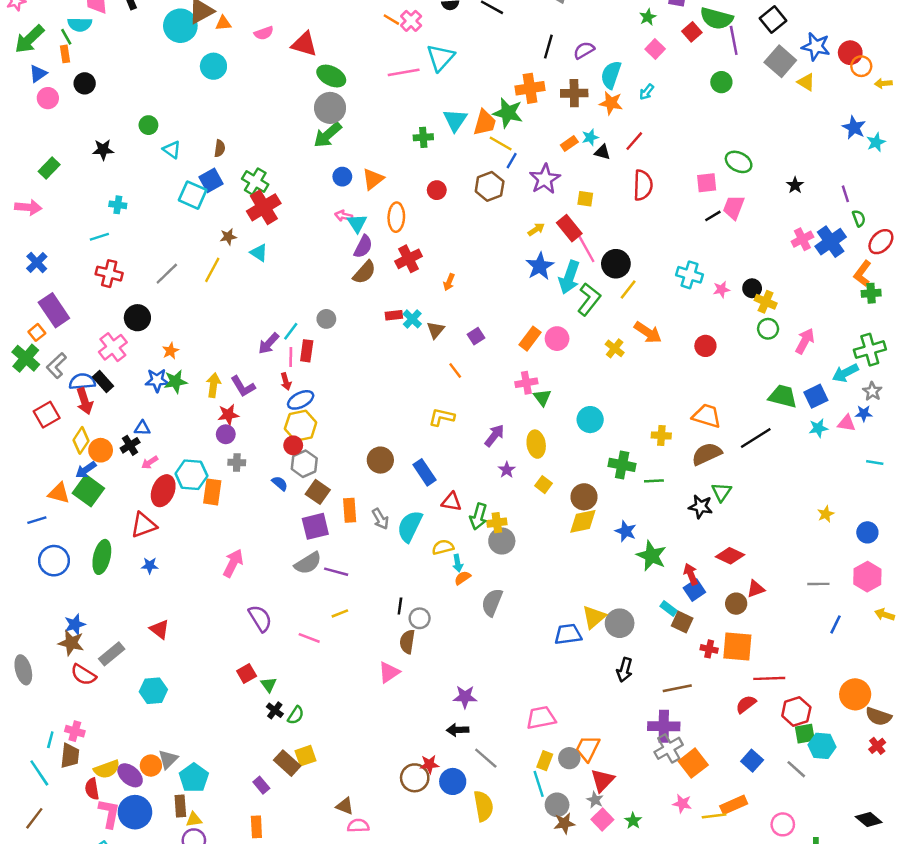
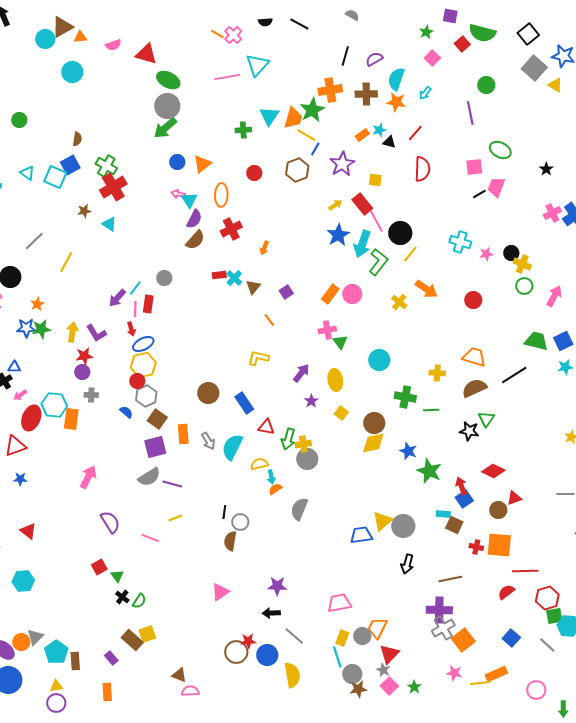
cyan circle: (180, 26) -> (45, 39), size x0.7
purple line: (734, 40) -> (470, 113), moved
green star: (508, 113) -> (312, 110), turned 30
cyan triangle: (172, 150) -> (27, 173), moved
yellow line: (212, 270) -> (66, 262), moved
cyan rectangle: (669, 608) -> (443, 514), turned -32
pink triangle: (389, 672) -> (220, 592), moved
brown rectangle: (180, 806) -> (75, 661), moved

